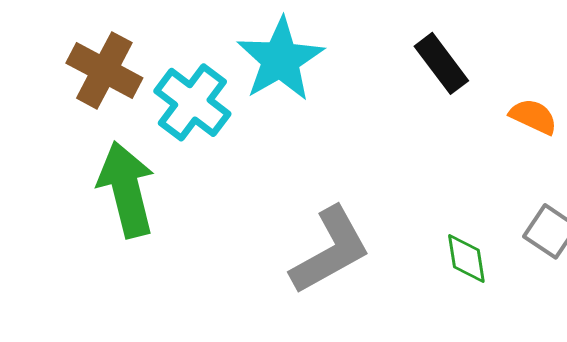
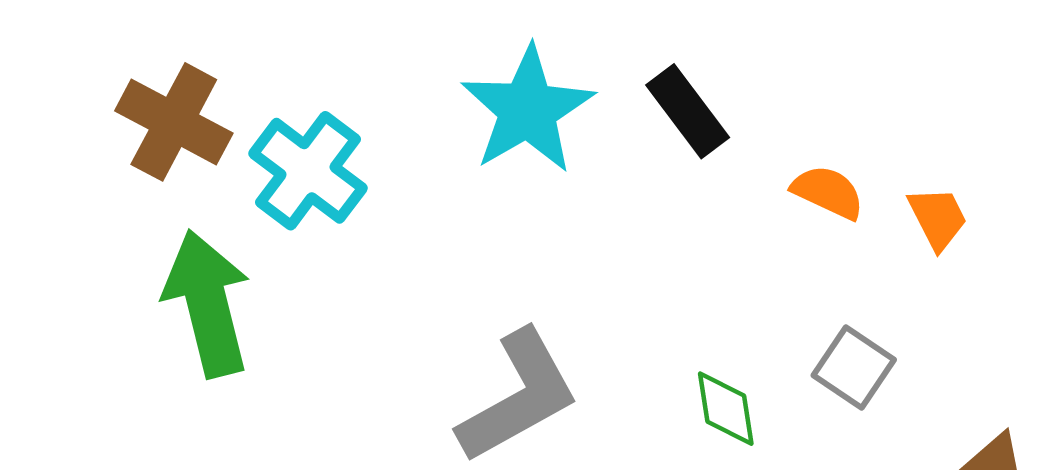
cyan star: (280, 59) -> (528, 110), moved

